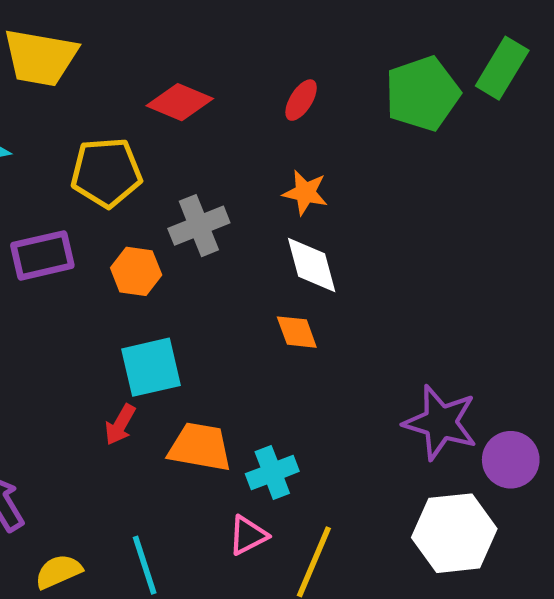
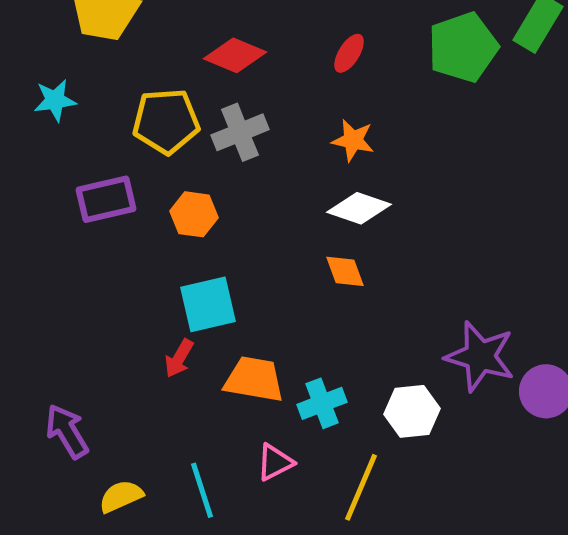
gray cross: (199, 226) -> (240, 132), moved
white diamond: (312, 265) -> (359, 208), turned -56
white hexagon: (454, 533) -> (412, 411), moved, size x0.7
pink triangle: (248, 535) -> (275, 462), moved

